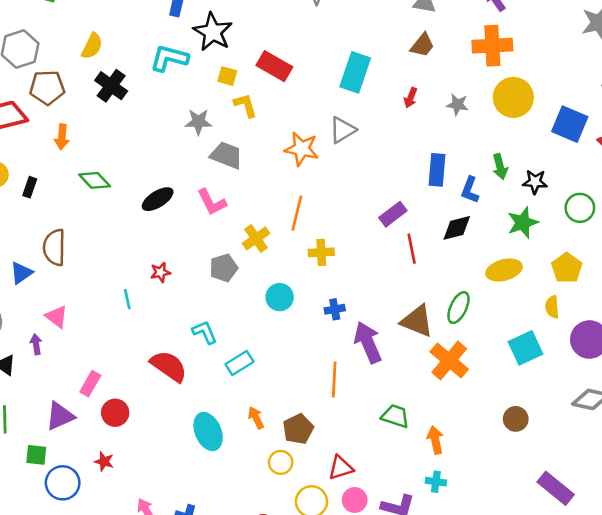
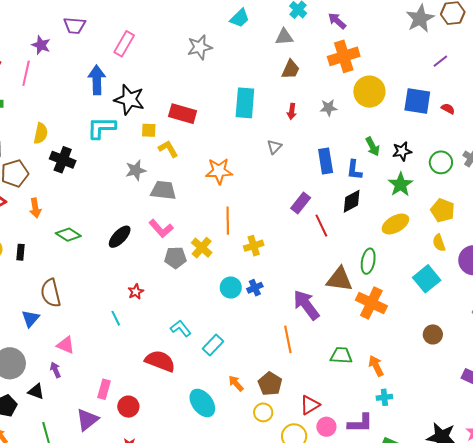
gray triangle: (343, 130) -> (274, 147), moved, size x0.7
gray pentagon: (224, 268) -> (175, 258), moved, turned 30
blue cross: (335, 309) -> (255, 288), moved

